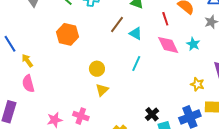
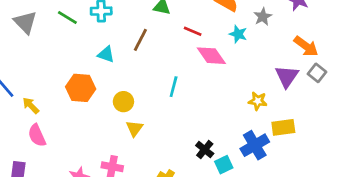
red line: (165, 19) -> (193, 31), moved, turned -40
cyan triangle: (136, 33) -> (106, 54), moved
orange hexagon: (68, 34) -> (81, 88), moved
cyan star: (193, 44) -> (238, 34), moved

